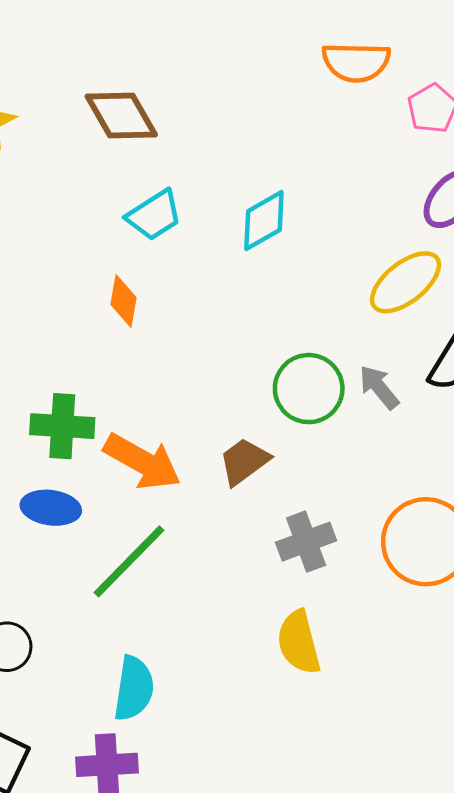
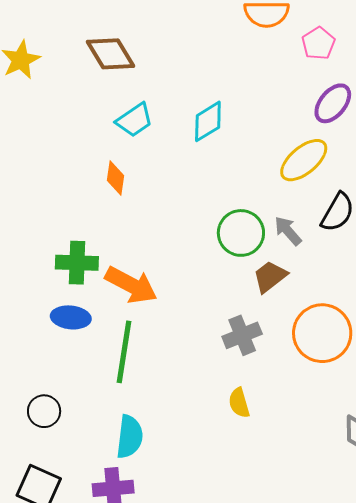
brown trapezoid: (244, 461) -> (270, 277), moved
green line: (129, 561) -> (124, 352), turned -34
yellow semicircle: (299, 642) -> (239, 403), size x0.7

